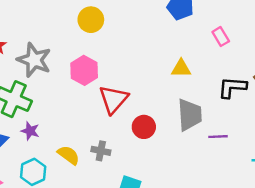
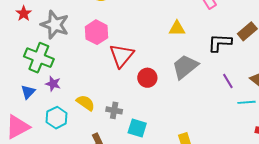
gray trapezoid: (190, 115) -> (185, 67), turned -124
purple line: (218, 137) -> (228, 81), moved, turned 63
gray cross: (101, 151) -> (114, 110), moved

